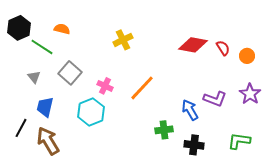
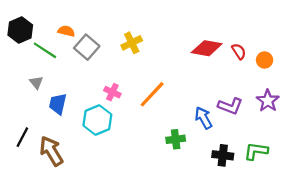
gray square: (70, 73) -> (87, 47), moved
blue trapezoid: (45, 107) -> (58, 104), moved
black cross: (194, 145) -> (223, 155), moved

